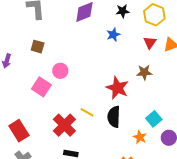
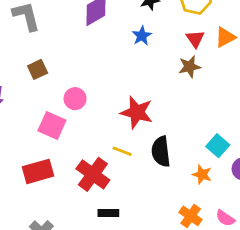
brown square: (38, 47) -> (38, 69), turned -32
brown star: (144, 72) -> (190, 67), moved
red star: (117, 88) -> (137, 112), moved
red rectangle: (19, 131) -> (38, 171), moved, turned -65

